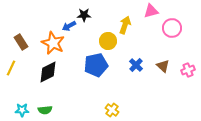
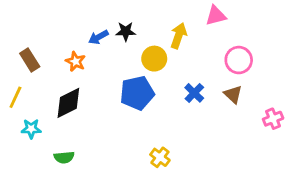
black star: (84, 15) -> (126, 31), moved
pink circle: (172, 28) -> (239, 60), moved
orange star: (53, 43) -> (76, 61), size x0.6
pink cross: (188, 70) -> (273, 119), moved
cyan star: (22, 110) -> (31, 129), moved

